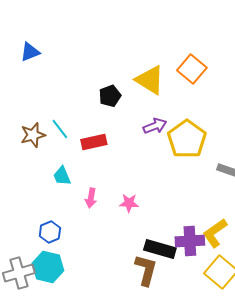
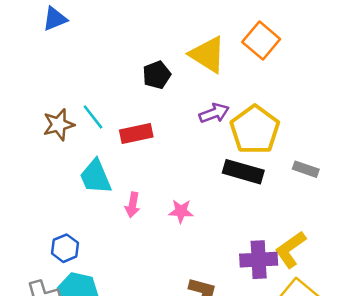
cyan trapezoid: (62, 176) -> (96, 177), size x1.4
blue hexagon: (50, 232) -> (65, 248), moved
black rectangle: (160, 249) -> (243, 172), moved

